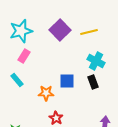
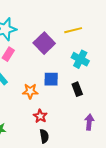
purple square: (60, 30) -> (44, 43), moved
black rectangle: (93, 82) -> (77, 89), moved

